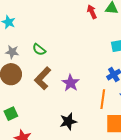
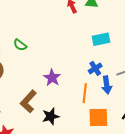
brown L-shape: (43, 78) -> (28, 101), moved

